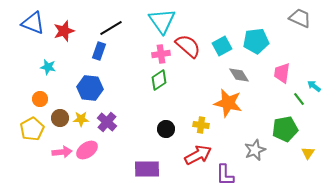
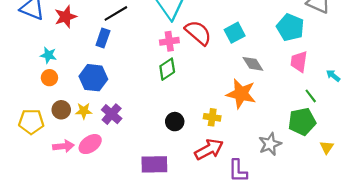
cyan pentagon: (256, 41) -> (290, 27), moved, turned 30
orange circle: (40, 99) -> (49, 78), moved
green line: (299, 99) -> (311, 96), moved
yellow pentagon: (32, 129) -> (31, 122), turned 30

